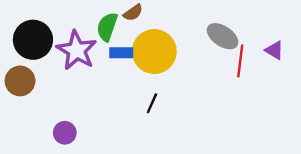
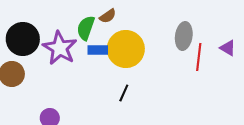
gray ellipse: (223, 36) -> (184, 36), turned 64

